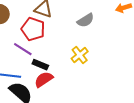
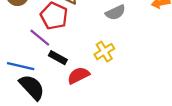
red semicircle: (44, 79) -> (78, 75), moved

